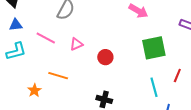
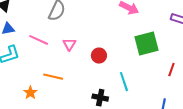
pink triangle: (76, 44) -> (69, 44), turned -32
cyan line: (154, 87) -> (124, 82), moved

